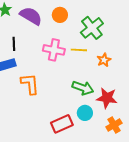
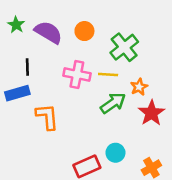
green arrow: (83, 88) -> (113, 103), moved, turned -55
red star: (107, 98) -> (151, 113), moved, turned 30

